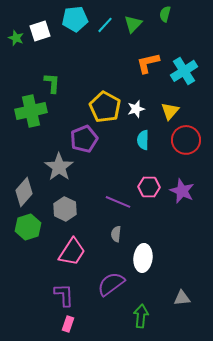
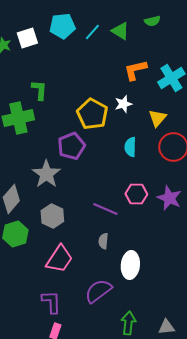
green semicircle: (165, 14) -> (152, 21), turned -119
green triangle: (133, 24) -> (120, 31), turned -42
white star: (136, 109) -> (123, 104), moved
gray triangle: (182, 298) -> (166, 327), moved

